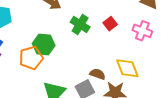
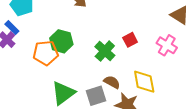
green cross: (80, 24) -> (105, 51), moved
red square: (110, 24) -> (130, 40), moved

